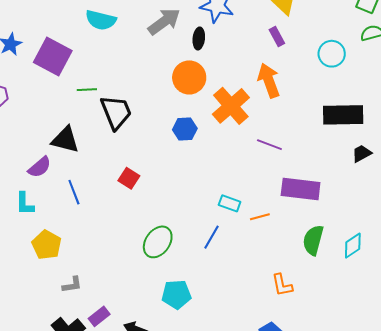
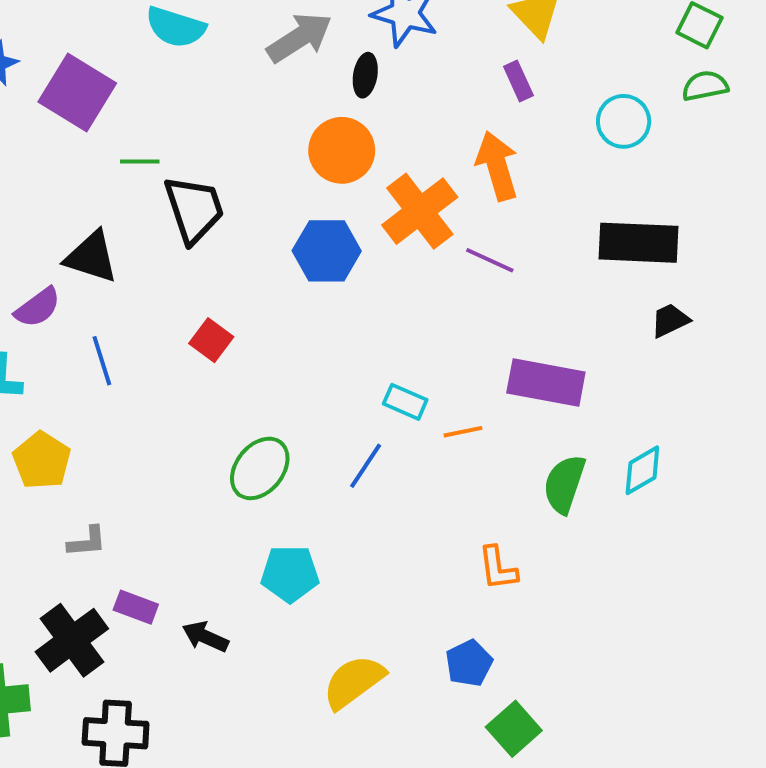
blue hexagon: (185, 129) -> (327, 251), size x1.4
purple line: (269, 145) -> (490, 260), moved
cyan diamond: (353, 246) -> (642, 470), moved
purple rectangle: (99, 316) -> (136, 607), turned 55

